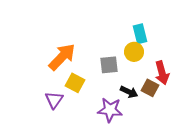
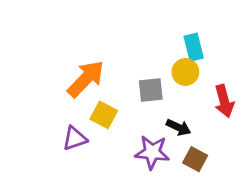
brown square: (150, 88) -> (195, 159), moved
purple triangle: (54, 100) -> (75, 138), turned 36

